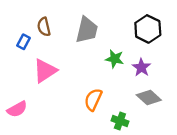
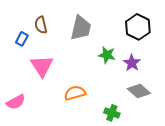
pink triangle: (45, 71) -> (42, 66), turned -30
orange semicircle: (93, 100) -> (75, 93), moved, turned 50

